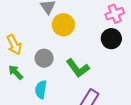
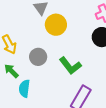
cyan semicircle: (41, 90) -> (24, 88), moved

